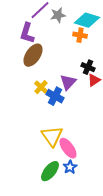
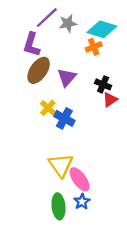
orange cross: (80, 35) -> (94, 47), turned -32
purple triangle: (68, 82) -> (67, 77), moved
green ellipse: (50, 171) -> (58, 206), turned -45

